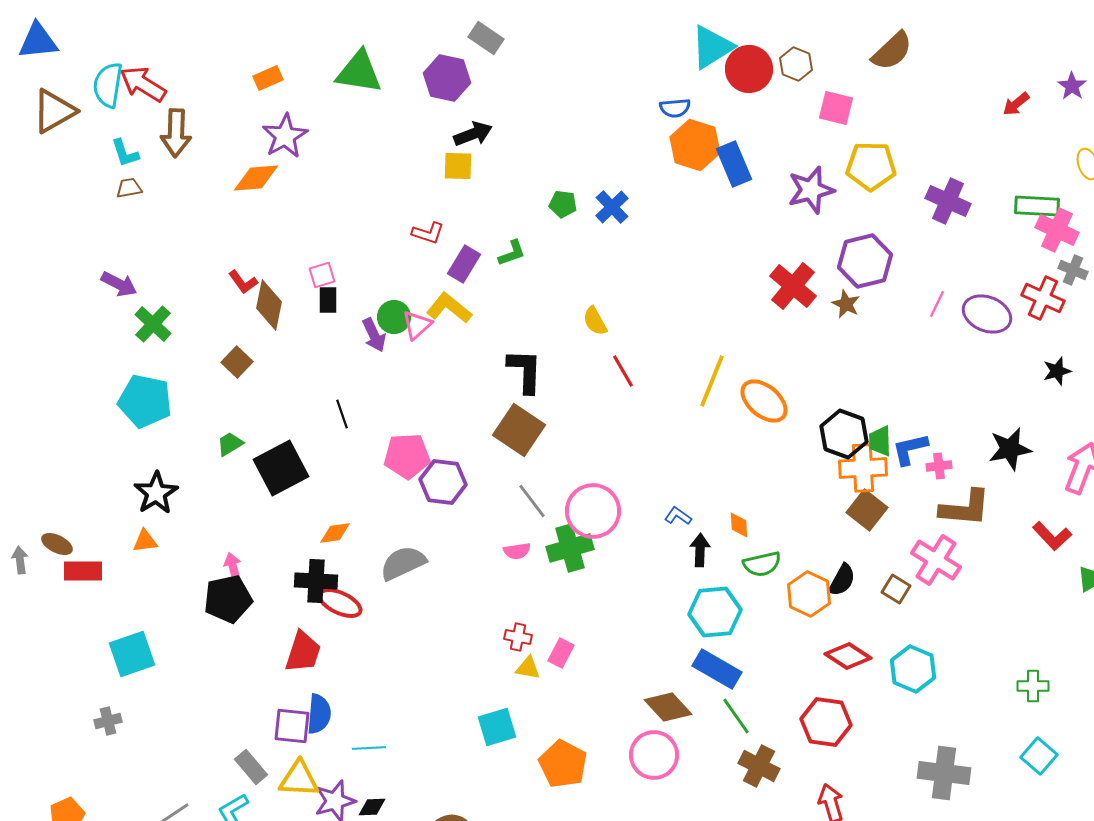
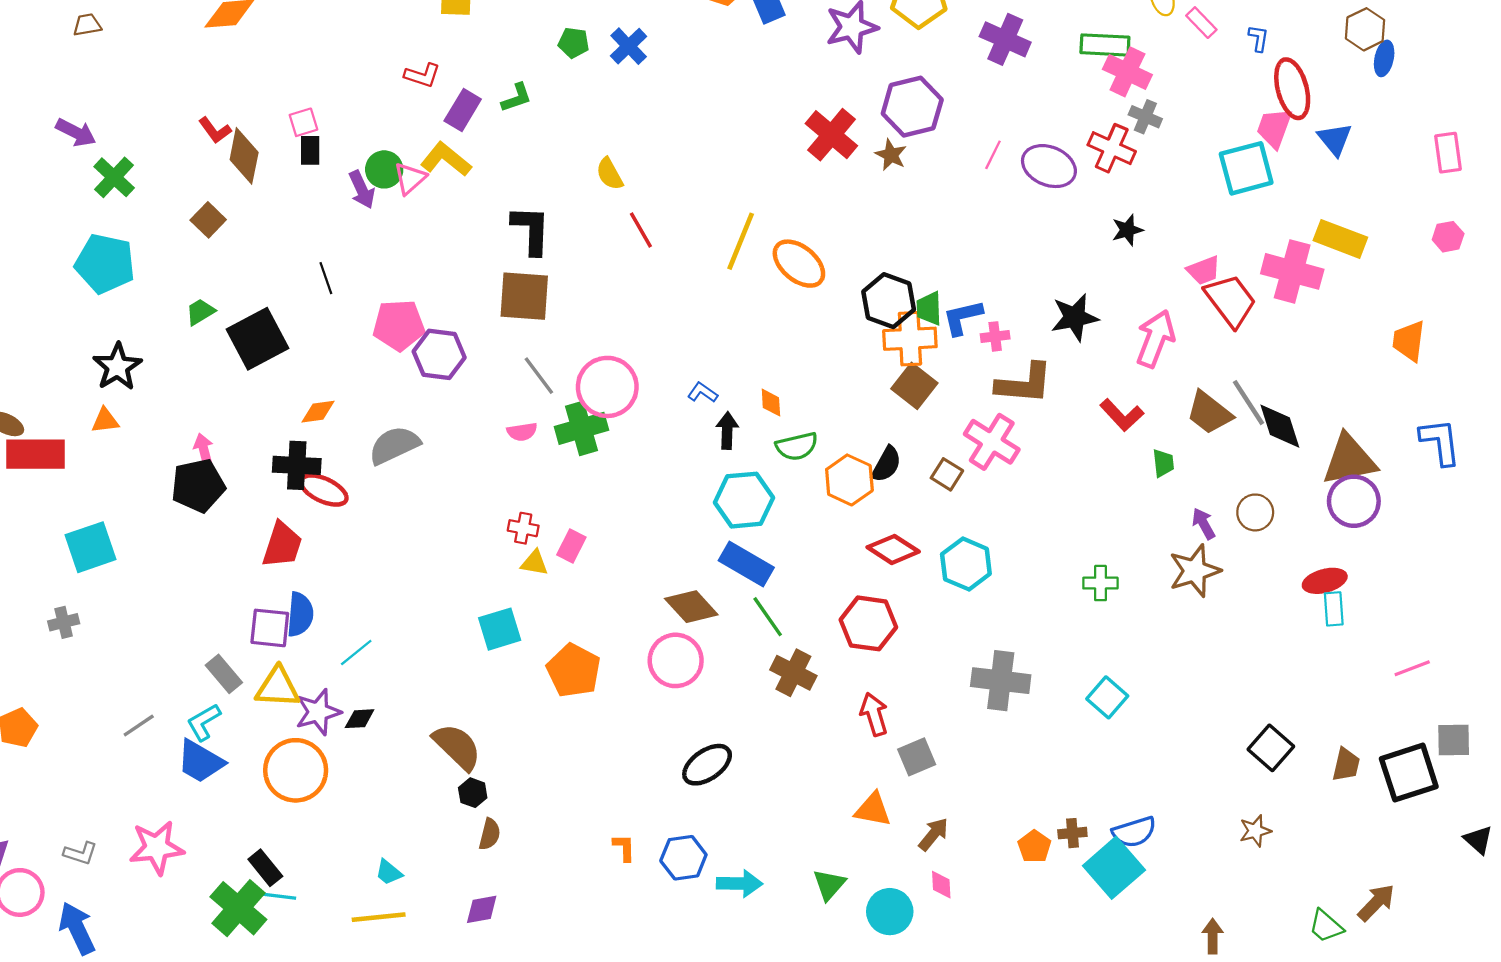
brown square: (519, 430) -> (524, 296), turned -30
red rectangle: (83, 571) -> (36, 454), size x1.4
cyan line: (369, 748) -> (356, 653), turned -36
cyan square: (1039, 756) -> (1107, 697), moved

